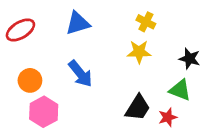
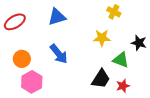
yellow cross: (146, 22) -> (114, 12), moved
green triangle: (180, 90) -> (121, 60), moved

